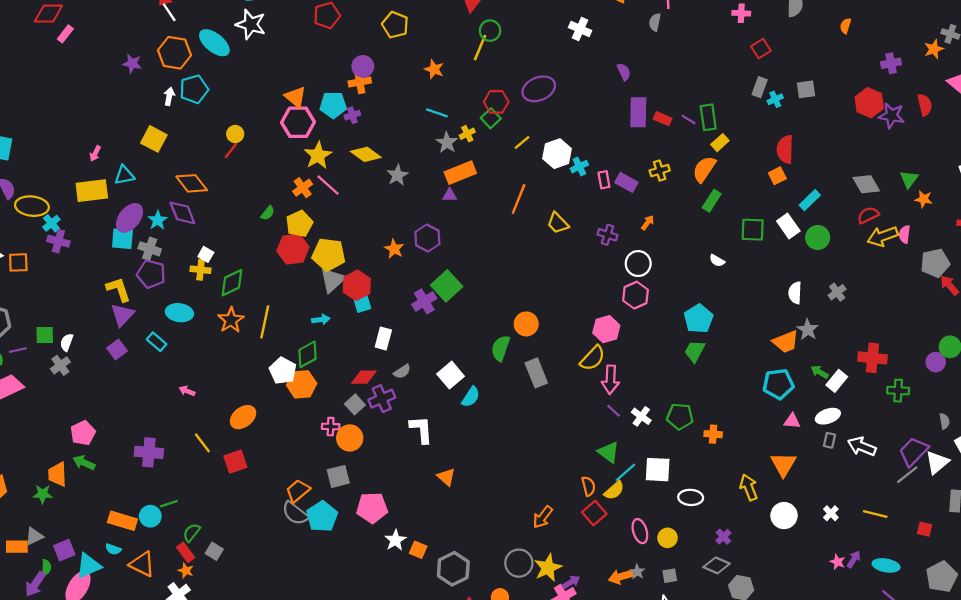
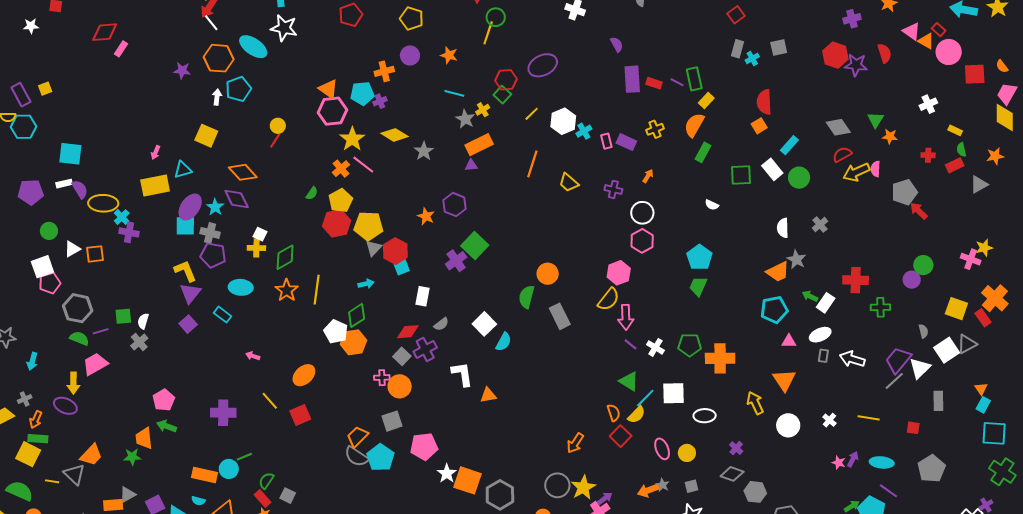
purple circle: (363, 66) -> (410, 55), moved
gray triangle: (332, 280) -> (374, 248), size x0.7
orange cross: (713, 434) -> (720, 358), size x1.8
orange triangle: (446, 477) -> (488, 395), moved, turned -48
orange square: (418, 550) -> (467, 480), size x1.8

